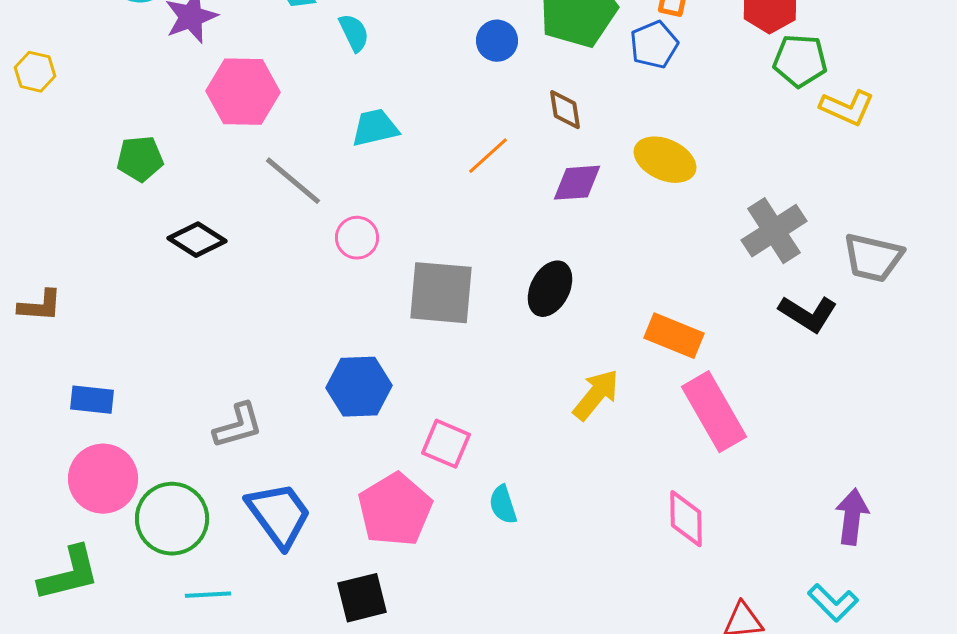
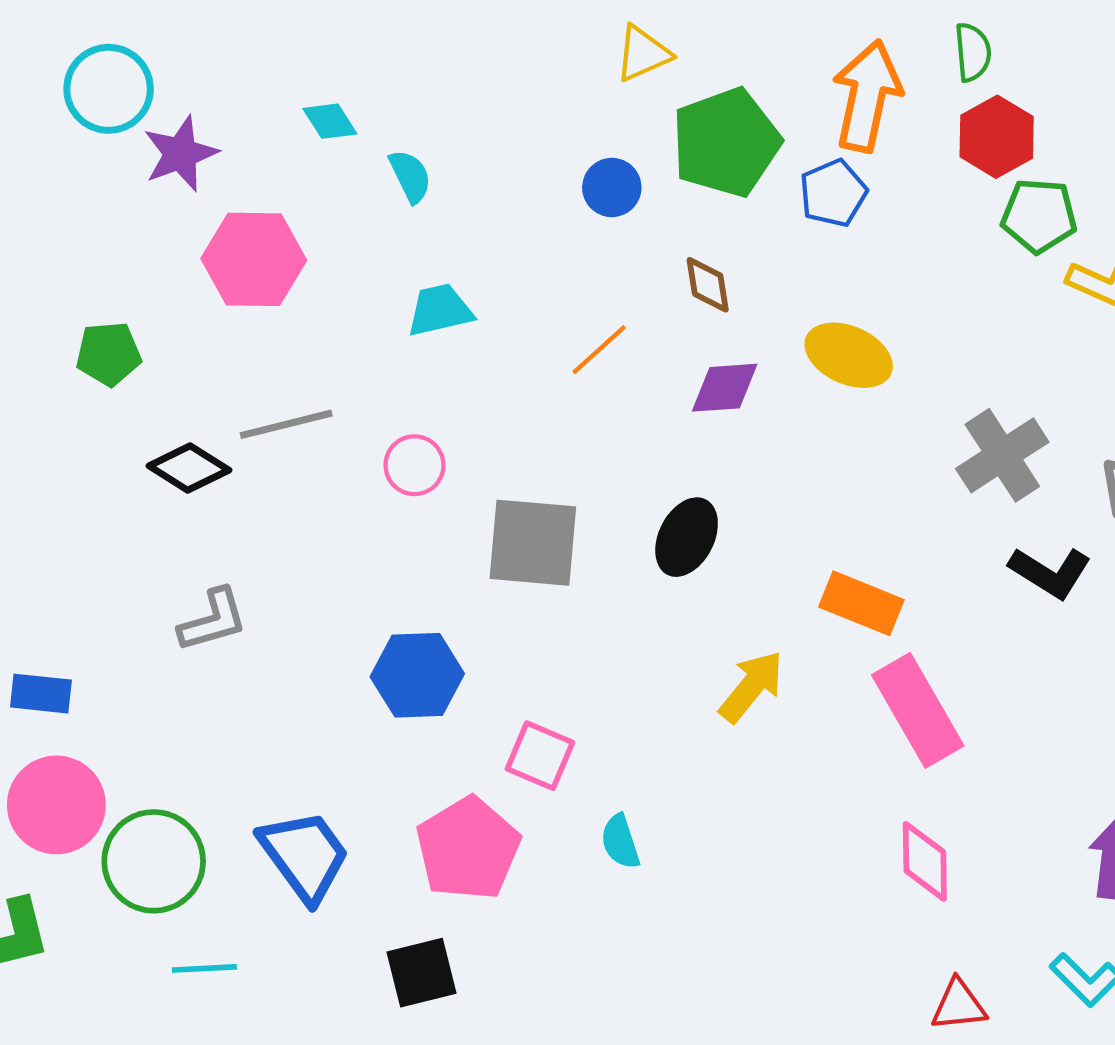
gray line: (293, 181) -> (286, 424), moved, turned -54
gray L-shape: (238, 426) -> (213, 620), moved
pink diamond: (686, 519) -> (925, 861), moved

